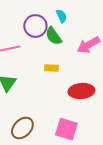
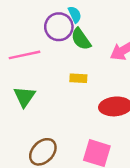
cyan semicircle: (61, 16) -> (75, 15), moved

